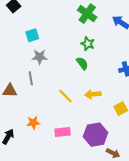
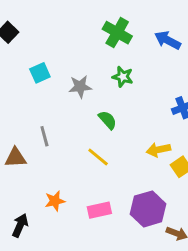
gray star: (40, 57) -> (80, 87), moved
green semicircle: (82, 63) -> (108, 120), moved
yellow arrow: (93, 94) -> (158, 150), moved

